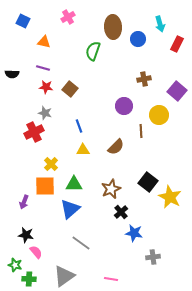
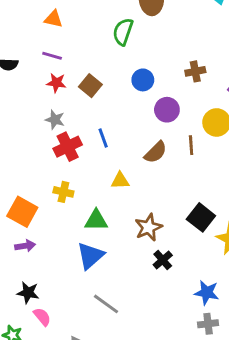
blue circle: (138, 39) -> (143, 80), moved
red cross: (34, 132) -> (68, 147), moved
brown semicircle: (116, 147) -> (156, 152), moved
yellow triangle: (83, 150) -> (120, 181), moved
yellow cross: (51, 164) -> (63, 192), turned -32
orange square: (45, 186) -> (22, 212), moved, turned 30
purple arrow: (24, 202) -> (25, 246), turned -120
blue star: (134, 233) -> (207, 293), moved

